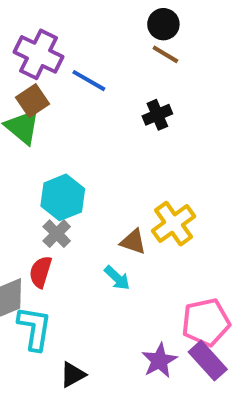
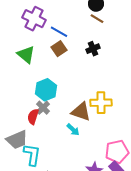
brown square: (32, 101) -> (59, 49), moved
yellow cross: (173, 224) -> (101, 103), turned 35
brown triangle: (133, 242) -> (81, 112), size x1.5
red semicircle: (41, 272) -> (33, 117), moved

